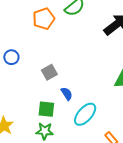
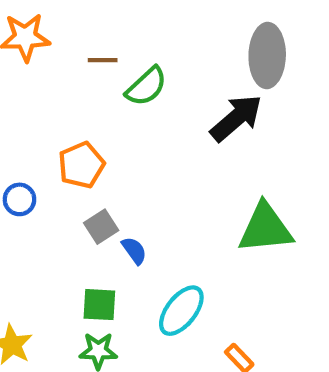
orange pentagon: (44, 19) -> (81, 165), moved
blue semicircle: (67, 94) -> (134, 251), moved

